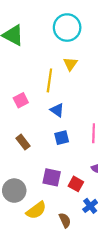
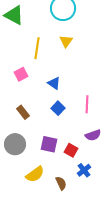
yellow line: (49, 80) -> (37, 48), moved
blue square: (62, 138) -> (58, 108), turned -32
gray circle: (14, 191) -> (15, 144), moved

